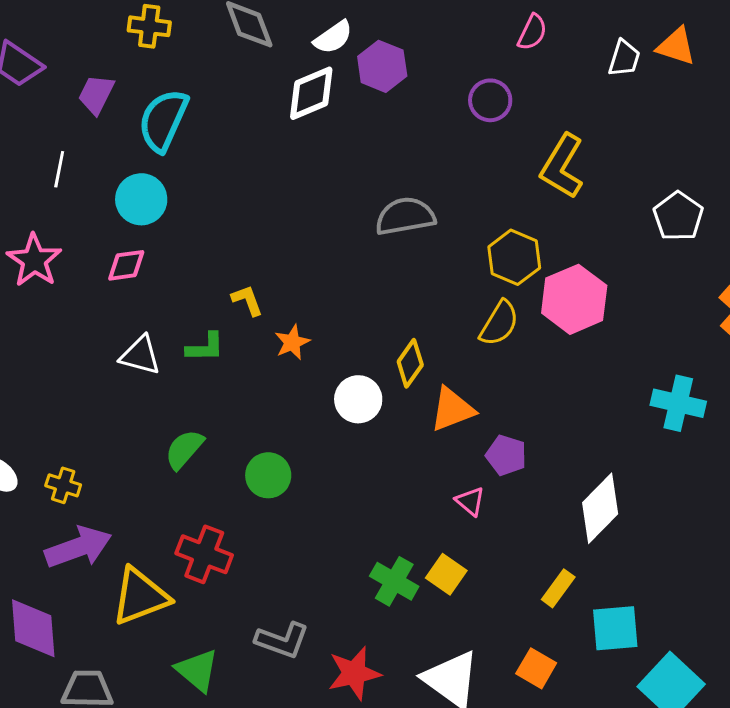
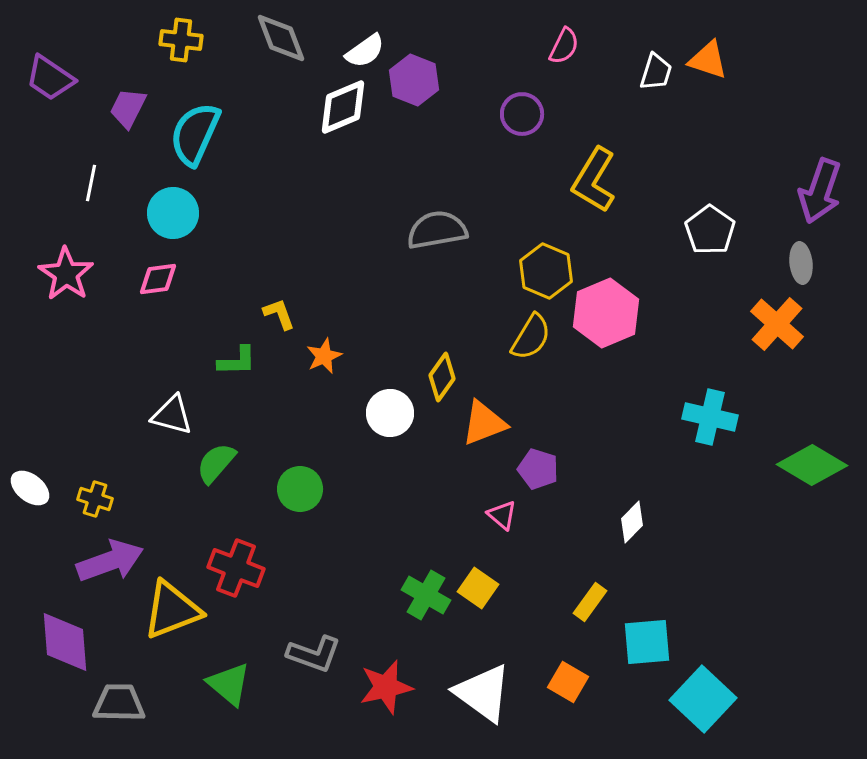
white triangle: (140, 355) -> (172, 415), moved
white diamond: (600, 508) -> (632, 522), size x0.6

